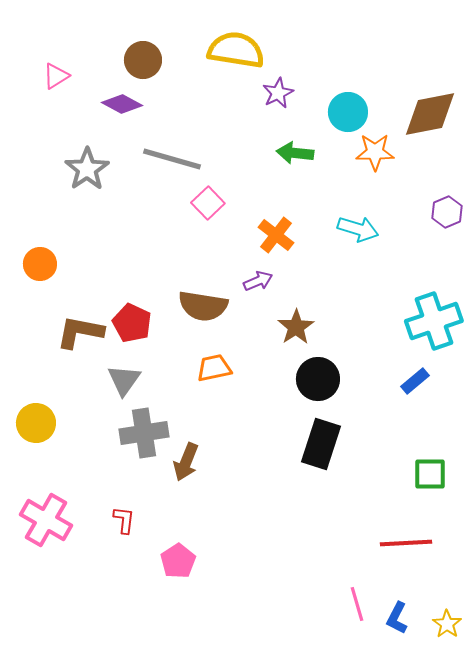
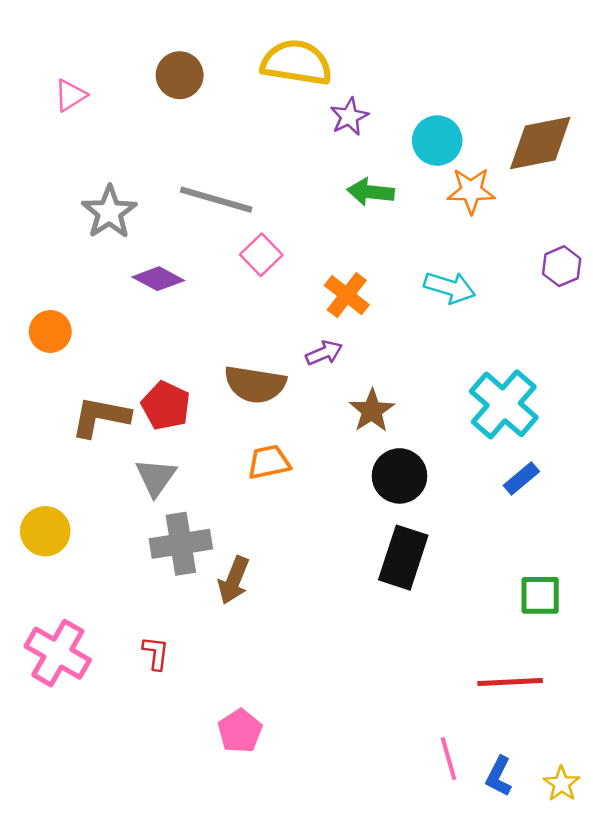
purple diamond: (122, 104) -> (158, 279), moved
cyan cross: (434, 321) -> (504, 404), moved, turned -30
pink pentagon: (178, 561) -> (240, 731), moved

